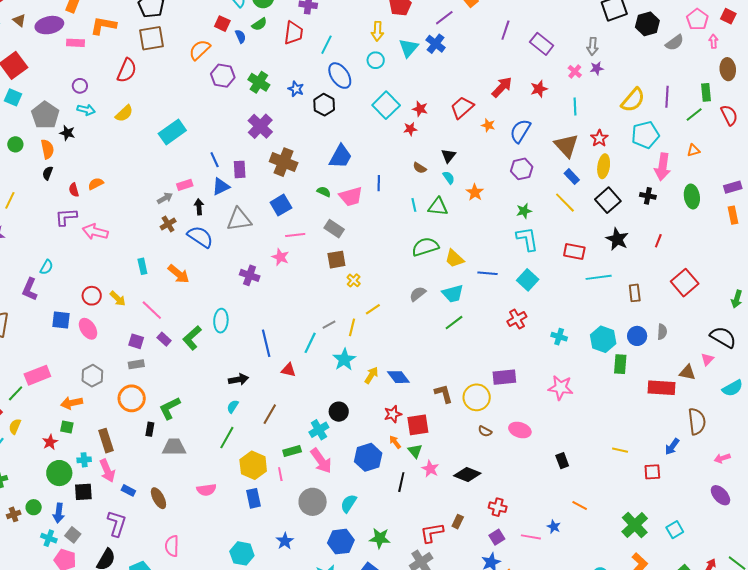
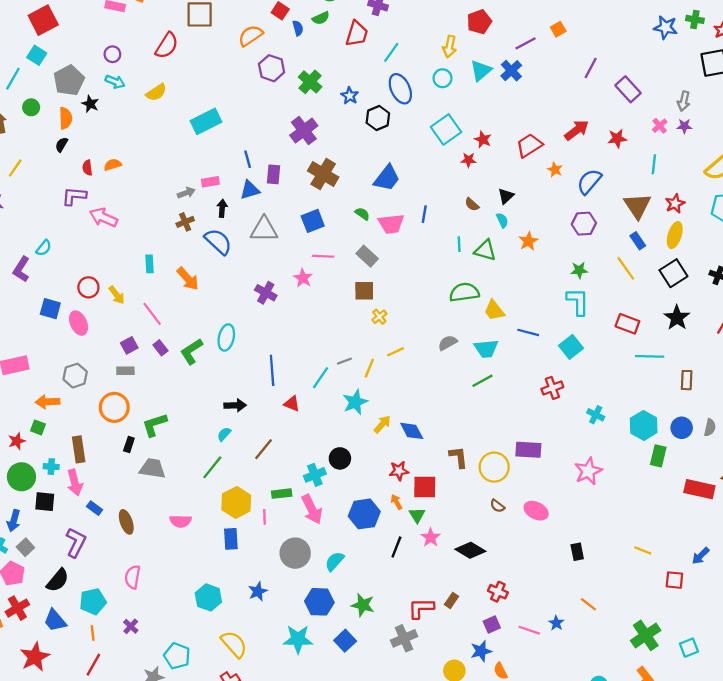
purple square: (136, 341) -> (129, 345), turned 35
pink star: (561, 388) -> (588, 471), turned 30

